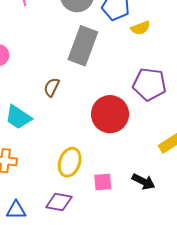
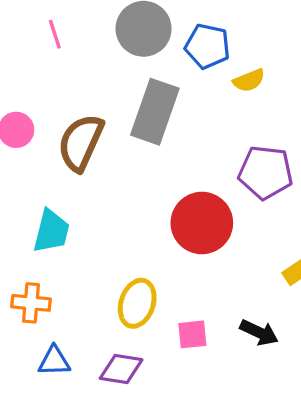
brown semicircle: (52, 87) -> (81, 142), moved, size x1.8
cyan trapezoid: (18, 117) -> (51, 231), turned -108
blue triangle: (16, 210) -> (54, 361), moved

